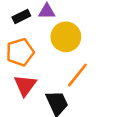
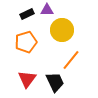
red triangle: (25, 85) -> (27, 79), moved

